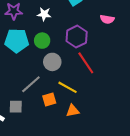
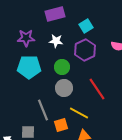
purple hexagon: (77, 37) -> (85, 50), moved
green circle: (42, 41) -> (62, 67), moved
gray line: (31, 84) -> (43, 110), turned -70

